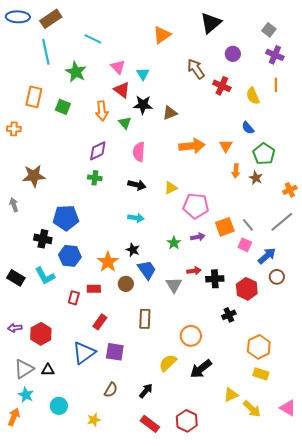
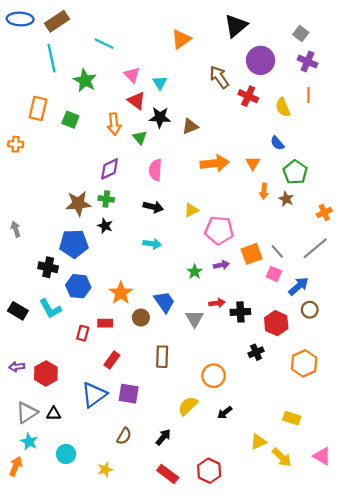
purple circle: (233, 54) -> (261, 60), size x1.6
brown star: (34, 176) -> (78, 203), moved
black star: (133, 250) -> (105, 226), moved
orange hexagon: (259, 347) -> (304, 363), moved
black arrow: (201, 369) -> (225, 413), size x0.6

